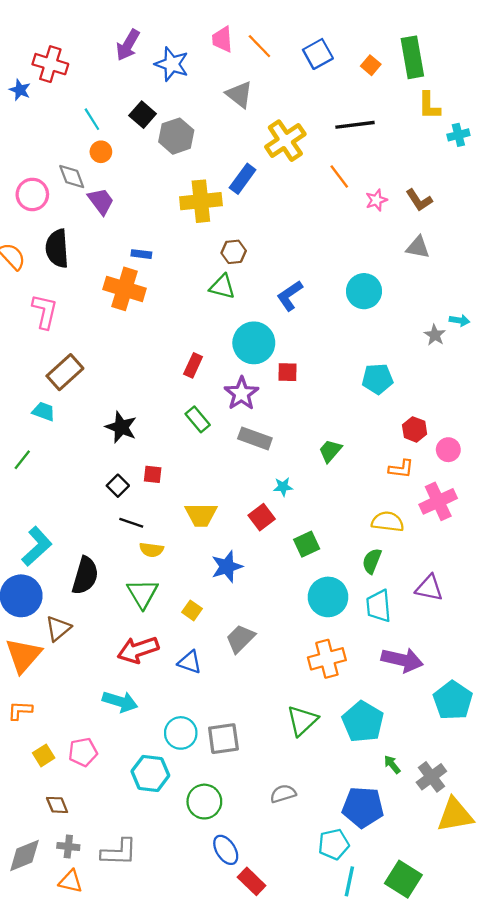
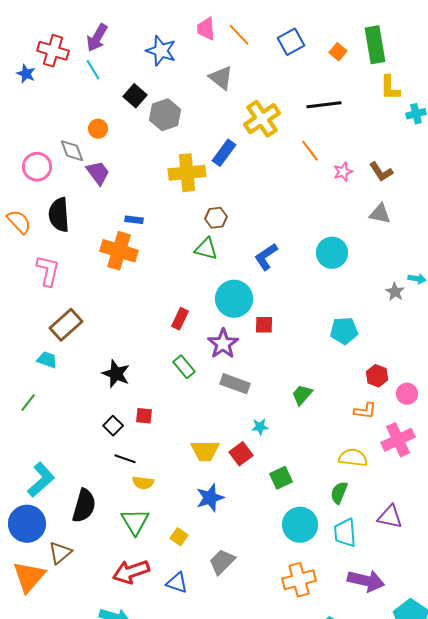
purple arrow: (128, 45) -> (97, 38), moved
cyan line: (92, 119) -> (93, 70), moved
yellow trapezoid: (201, 515) -> (205, 451), moved

